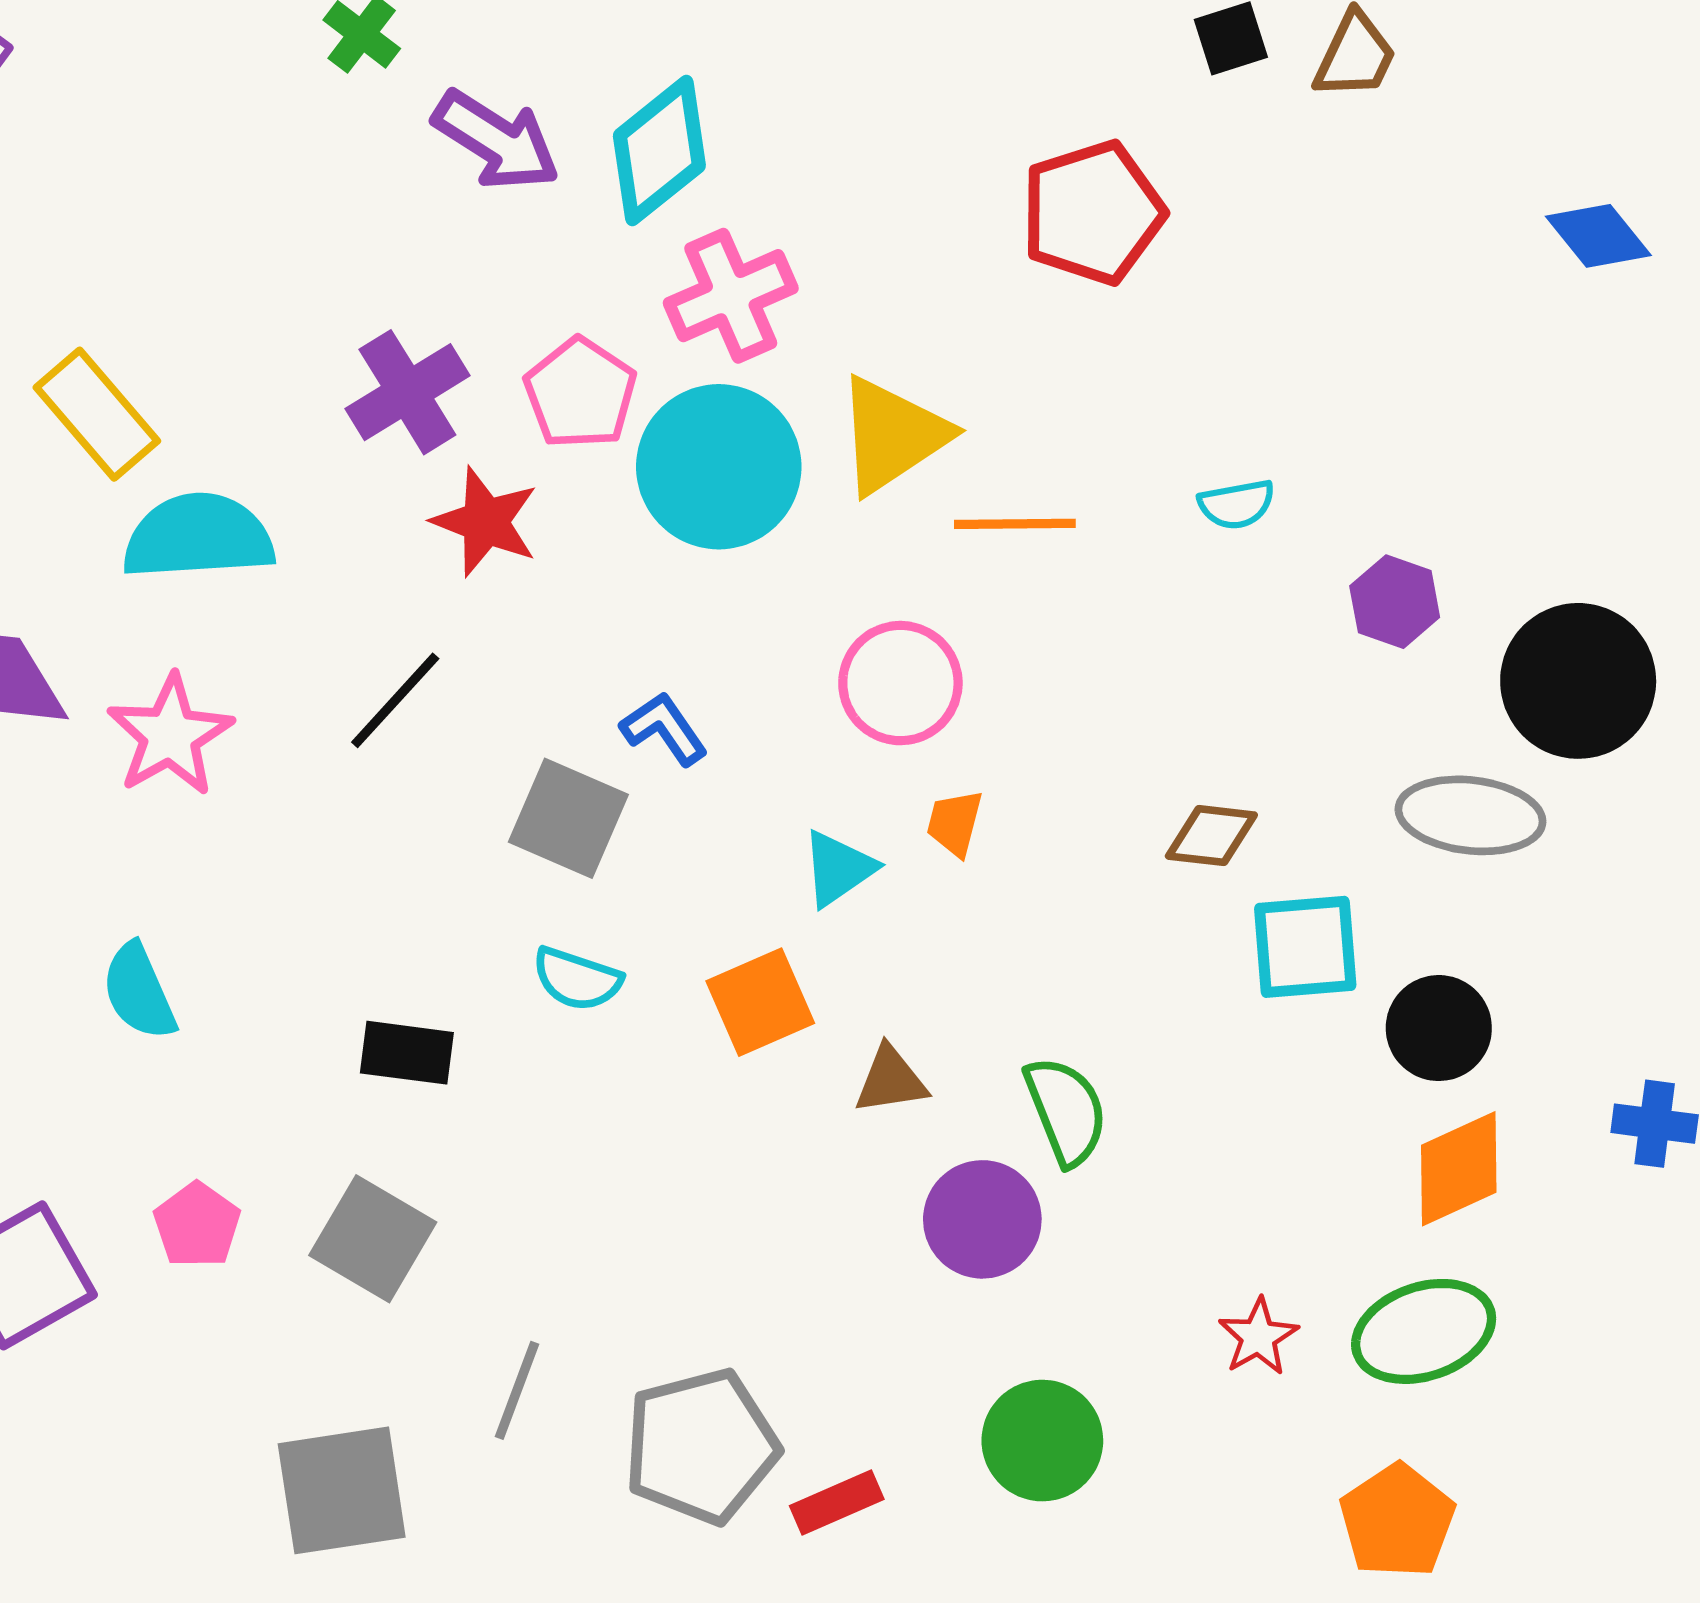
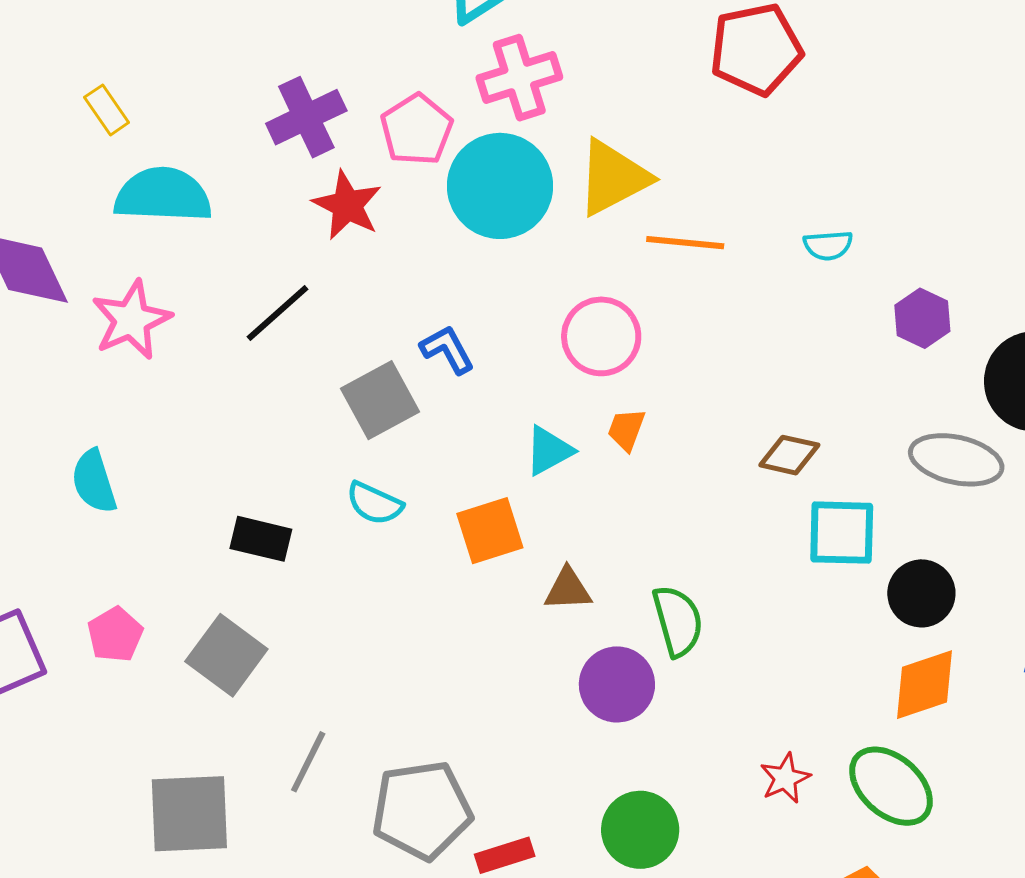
yellow rectangle: (97, 414) -> (107, 110), size x0.6
gray square: (568, 818) -> (380, 400), turned 32
green ellipse: (1424, 1331) -> (891, 786), turned 54

